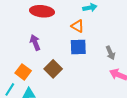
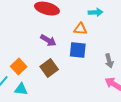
orange triangle: (78, 26) -> (80, 29), turned -32
purple arrow: (35, 43) -> (48, 40), moved, turned 133

